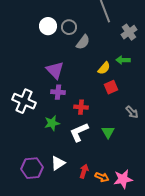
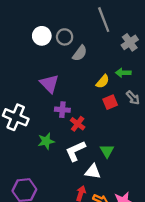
purple cross: (58, 92) -> (62, 110), moved
red cross: (81, 107) -> (78, 124), turned 32
gray arrow: (132, 112) -> (133, 98), moved
white triangle: (58, 163) -> (93, 172), moved, turned 42

